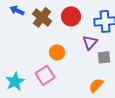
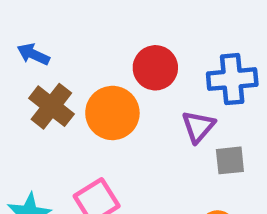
brown cross: (42, 17) -> (51, 106), moved
orange circle: (57, 52) -> (112, 113), moved, size x1.5

